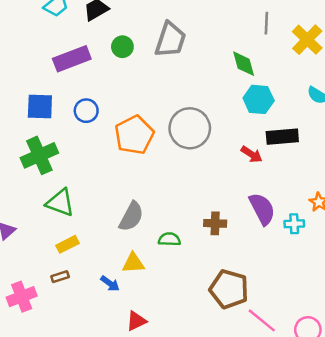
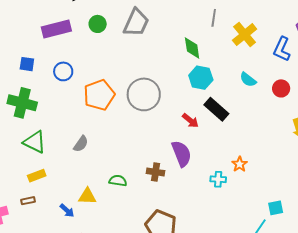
blue square: (40, 106) -> (27, 64), size x0.7
black rectangle: (282, 137) -> (216, 109), turned 40
green cross: (39, 155) -> (22, 103), turned 32
purple semicircle: (262, 209) -> (182, 154), moved
gray semicircle: (131, 217) -> (81, 144), moved, size x0.7

